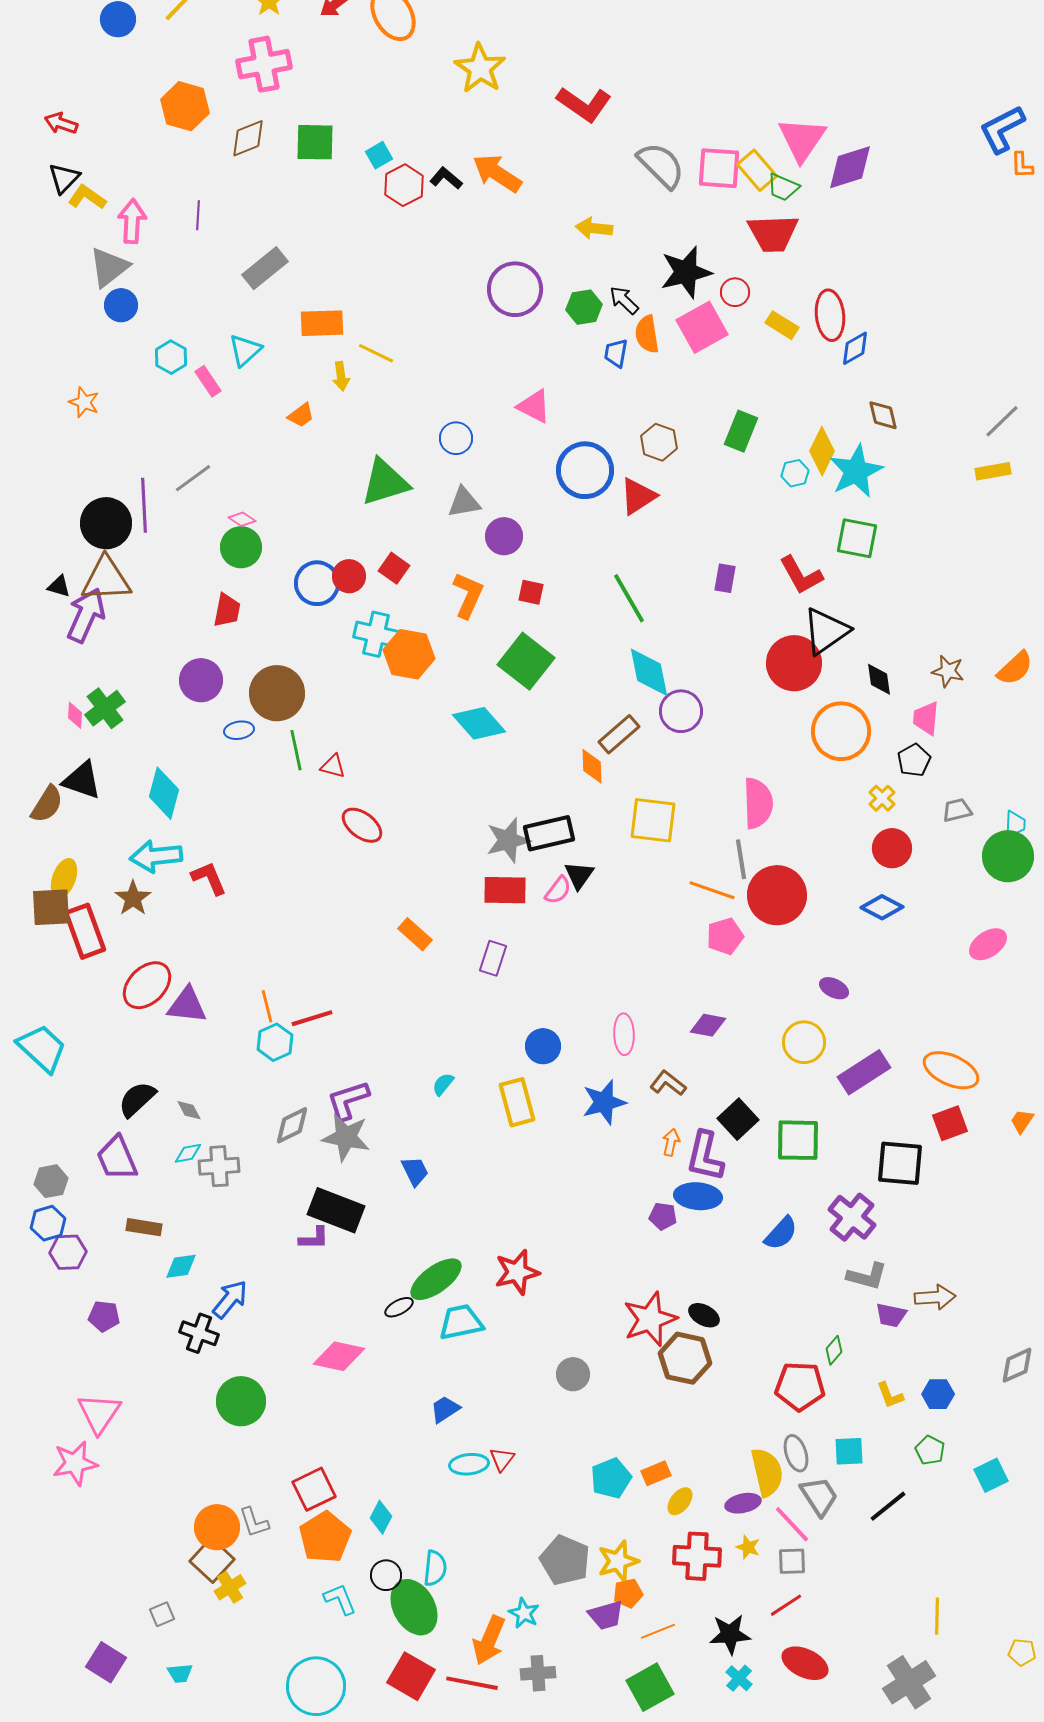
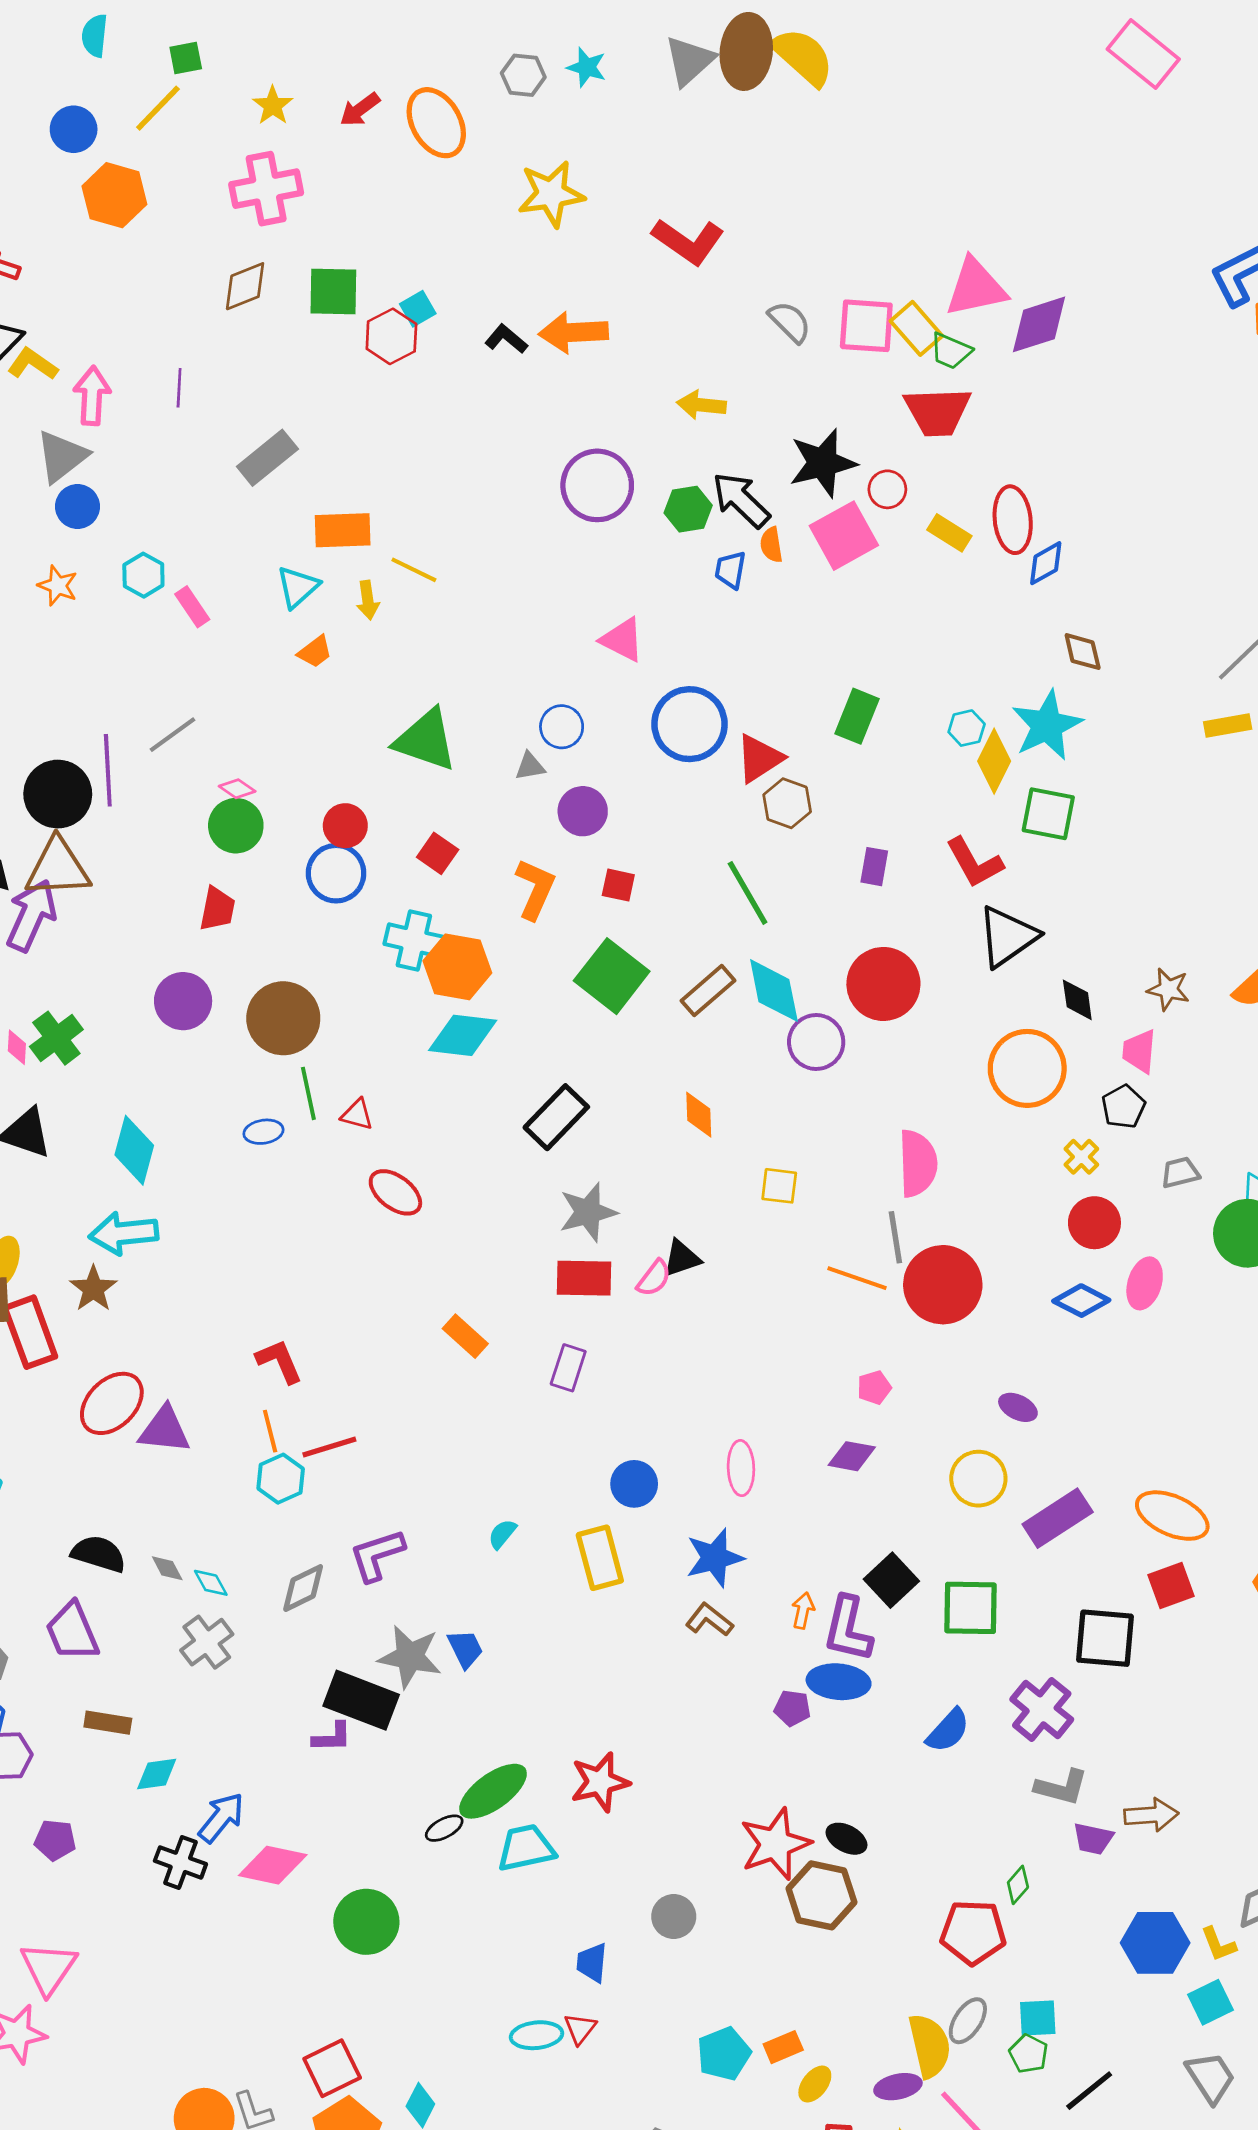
yellow star: (480, 68) -> (551, 194), turned 30
orange hexagon: (185, 106) -> (114, 195), moved
pink triangle: (802, 139) -> (976, 288), turned 44
gray semicircle: (661, 165) -> (790, 322), size x0.7
orange arrow: (497, 173) -> (573, 332), turned -36
red hexagon: (404, 185) -> (391, 336), moved
black arrow: (624, 300) -> (741, 500), size x1.5
orange semicircle: (647, 334) -> (771, 545), size x0.7
cyan triangle: (245, 350) -> (298, 587), moved
orange star: (84, 402) -> (58, 586), moved
green rectangle: (741, 431) -> (857, 716), moved
blue circle: (456, 438) -> (562, 727), moved
brown hexagon: (659, 442) -> (787, 803), moved
yellow diamond: (822, 451) -> (994, 761), moved
green triangle: (385, 482) -> (426, 740), turned 36
gray triangle: (464, 502) -> (530, 766), size x0.7
red circle: (349, 576) -> (345, 826), moved
red circle: (794, 663) -> (883, 984), moved
cyan diamond: (479, 723) -> (463, 1035), moved, turned -42
blue ellipse: (239, 730) -> (263, 1132), moved
brown rectangle: (619, 734) -> (708, 991), moved
yellow square: (653, 820) -> (779, 1186), size x0.6
black rectangle: (549, 833) -> (556, 1117), moved, turned -33
black triangle: (579, 875) -> (682, 1258), turned 36
red L-shape: (209, 878) -> (279, 1361), moved
pink pentagon: (725, 936) -> (874, 1388), moved, size x0.7
pink ellipse: (988, 944) -> (1145, 1283), moved, turned -39
brown L-shape: (668, 1083) -> (709, 1620), moved
black semicircle: (137, 1099) -> (99, 1554), turned 60
gray star: (346, 1137) -> (410, 1657), moved
cyan diamond: (188, 1153) -> (211, 1583), moved, turned 72
gray cross: (219, 1166) -> (207, 1642), turned -33
pink diamond: (339, 1356) -> (273, 1865), moved
blue hexagon: (938, 1394) -> (1155, 1943), size x1.6
yellow L-shape: (890, 1395) -> (1218, 1944), moved
green circle: (241, 1401) -> (366, 1922), moved
blue trapezoid: (445, 1409) -> (592, 1963), moved, turned -52
green pentagon: (930, 1450) -> (1029, 2054), moved
gray ellipse: (796, 1453) -> (968, 2021), turned 51
cyan square: (991, 1475) -> (1211, 2002), moved
gray trapezoid: (819, 1496) -> (1211, 2077), moved

